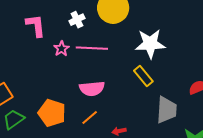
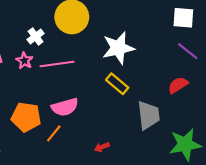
pink star: (61, 49) -> (24, 61), moved
orange pentagon: (52, 113) -> (26, 117), moved
orange line: (90, 118) -> (54, 133), moved

